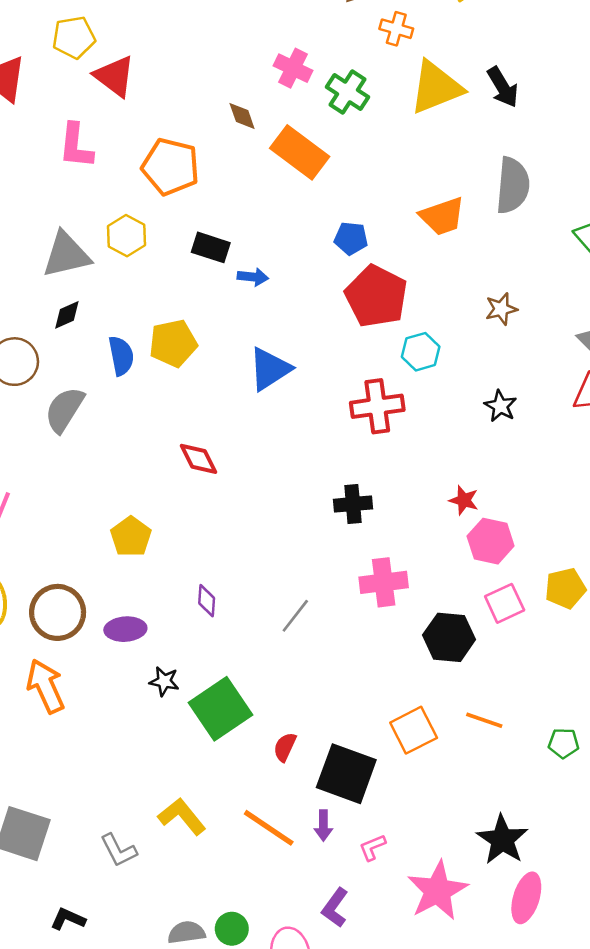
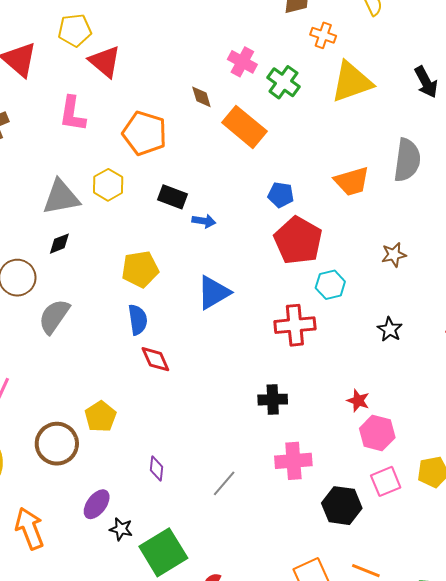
black arrow: (503, 87) -> (426, 82), moved
blue semicircle: (121, 356) -> (138, 320), moved
brown circle: (58, 612) -> (57, 444), moved
purple ellipse: (125, 629) -> (97, 504), moved, turned -52

